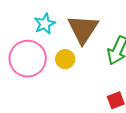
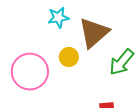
pink circle: (28, 59) -> (30, 72), moved

